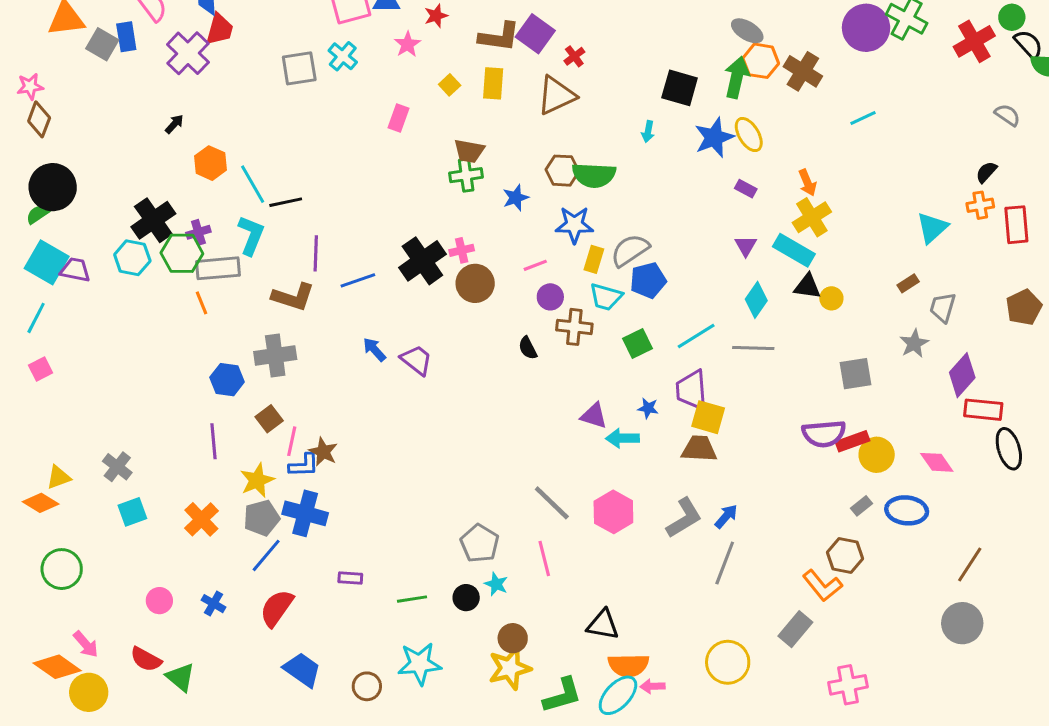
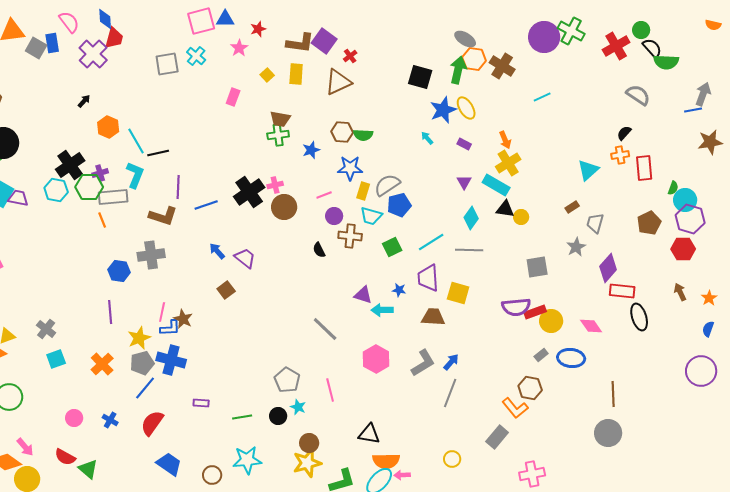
gray semicircle: (1007, 115) -> (638, 95), size x1.4
cyan arrow: (648, 132) -> (427, 138), moved, turned 128
green semicircle: (594, 175) -> (363, 135), size x0.7
yellow square: (708, 417) -> (458, 293), moved
brown square: (269, 419) -> (226, 290), moved
gray line: (552, 503) -> (325, 329), moved
brown line: (970, 565) -> (613, 394), turned -35
yellow circle: (728, 662) -> (452, 459), size x0.6

